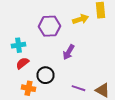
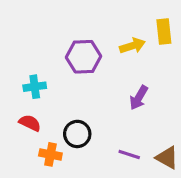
purple arrow: (68, 52) -> (139, 98), moved
red semicircle: (22, 63) -> (30, 123), moved, turned 64

